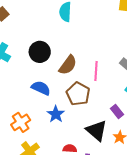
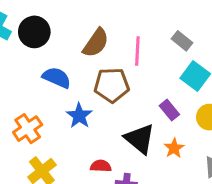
black circle: (40, 52) -> (34, 32), moved
brown pentagon: (78, 94) -> (112, 85), turned -30

